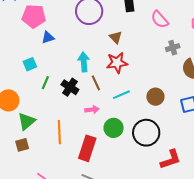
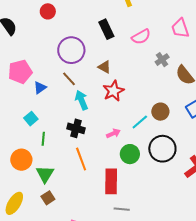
pink semicircle: (160, 19) -> (141, 37), turned -60
green line: (45, 83) -> (43, 139), moved
brown line: (96, 83) -> (69, 79), moved
cyan line: (121, 95) -> (140, 122), moved
pink arrow: (92, 110) -> (113, 133), moved
orange line: (59, 132) -> (81, 159), moved

